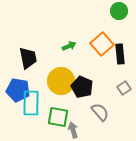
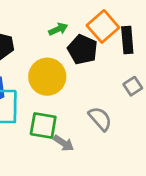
black pentagon: (82, 87) -> (83, 50), moved
gray arrow: (73, 130) -> (64, 143), turned 140

